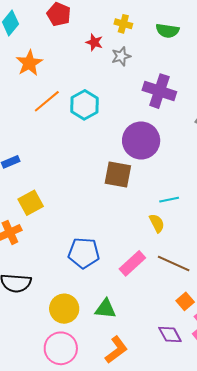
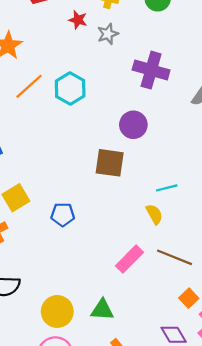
purple circle: (141, 140) -> (133, 125), size x0.7
blue pentagon: (84, 253) -> (63, 215), moved, size x0.7

